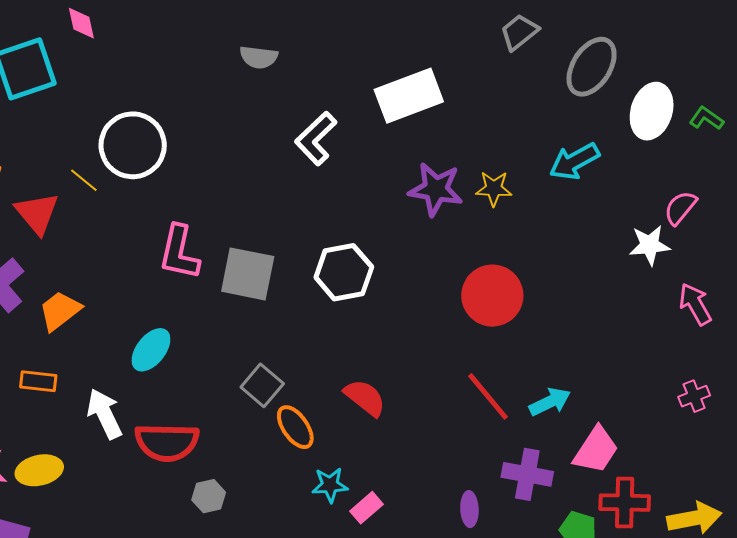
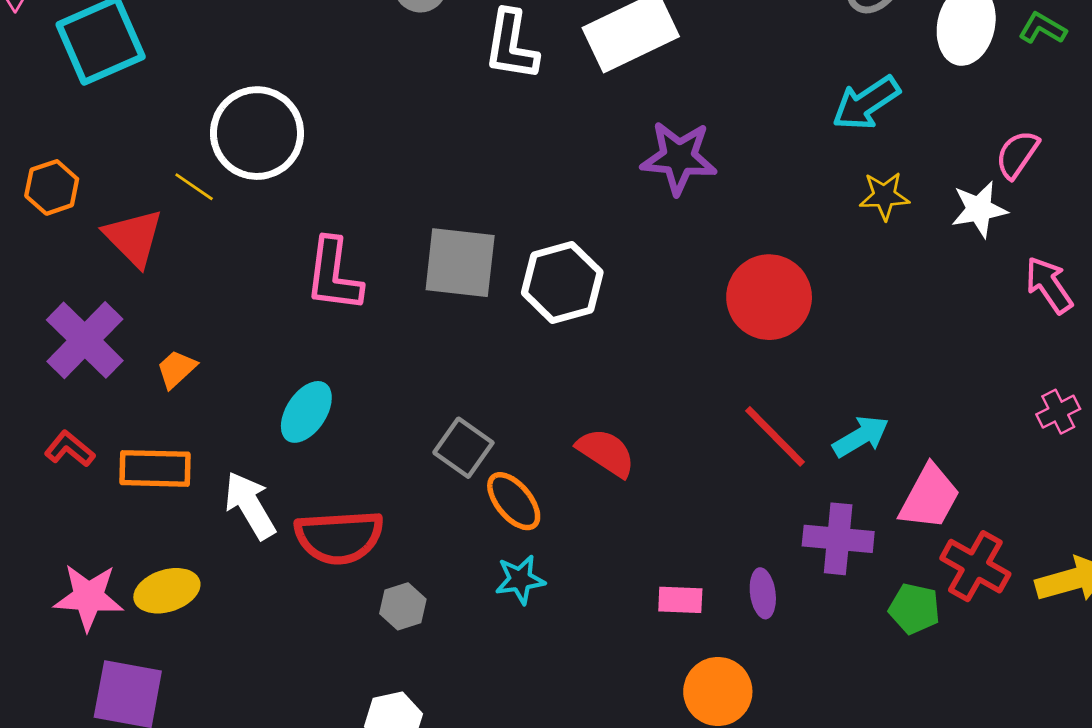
white L-shape: (316, 138) -> (511, 45), moved, turned -32
yellow star: (494, 189) -> (884, 196), moved
gray square: (248, 274) -> (460, 263), moved
orange trapezoid: (60, 311) -> (176, 369), size x0.7
orange rectangle: (38, 381) -> (155, 468), size x1.4
cyan star: (330, 485) -> (520, 580), moved
red cross: (625, 503) -> (975, 566), turned 33
pink rectangle: (366, 508) -> (680, 600), moved, turned 48

